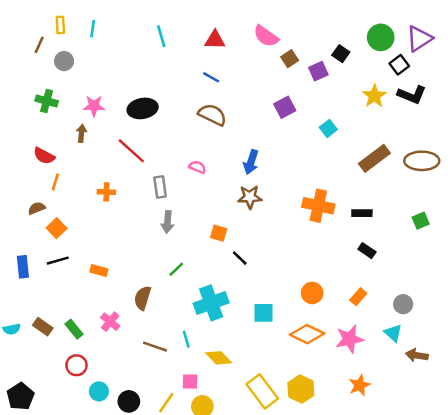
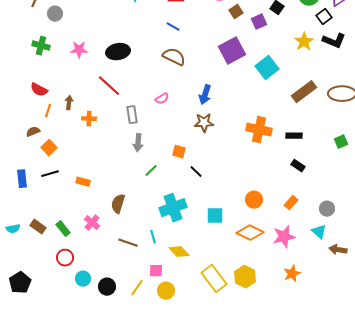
purple square: (285, 107) -> (232, 51), size x1.5
cyan square: (328, 128) -> (267, 68), size x1.6
brown arrow: (81, 133) -> (69, 103), moved
pink semicircle: (197, 167) -> (162, 99), turned 128
green line: (176, 269) -> (151, 171), moved

